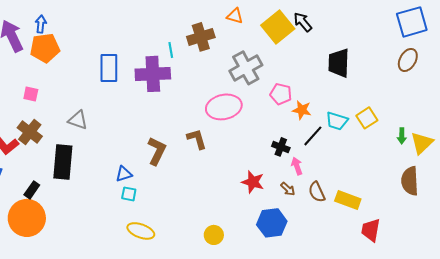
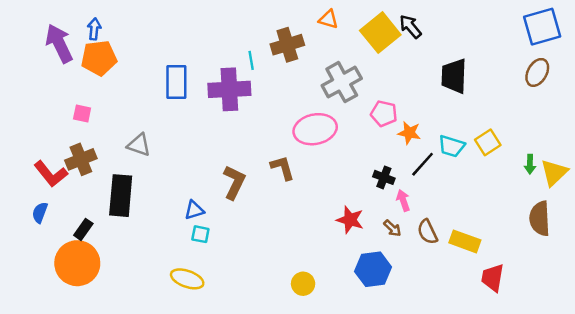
brown cross: (30, 132) -> (81, 159), turned 30
yellow ellipse: (141, 231) -> (187, 279), moved

